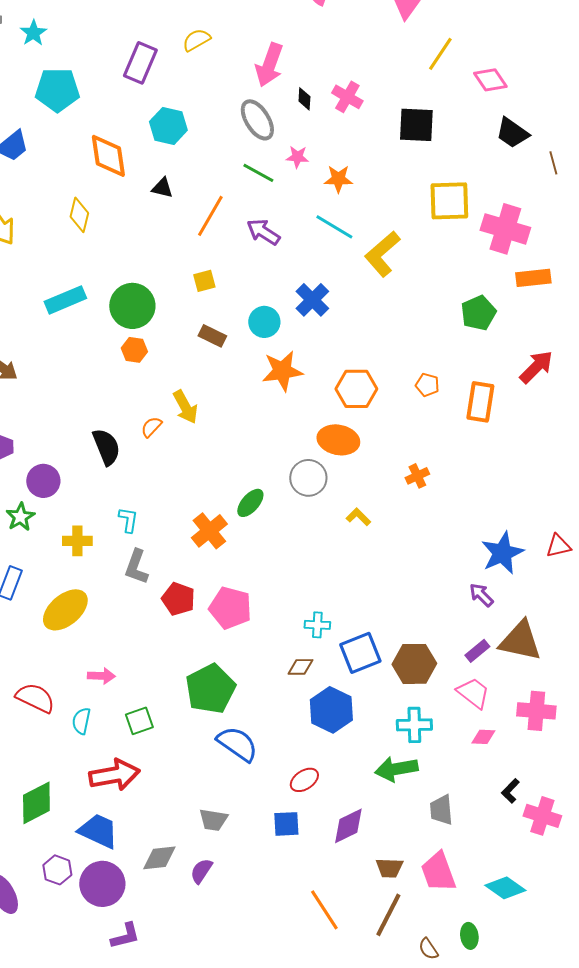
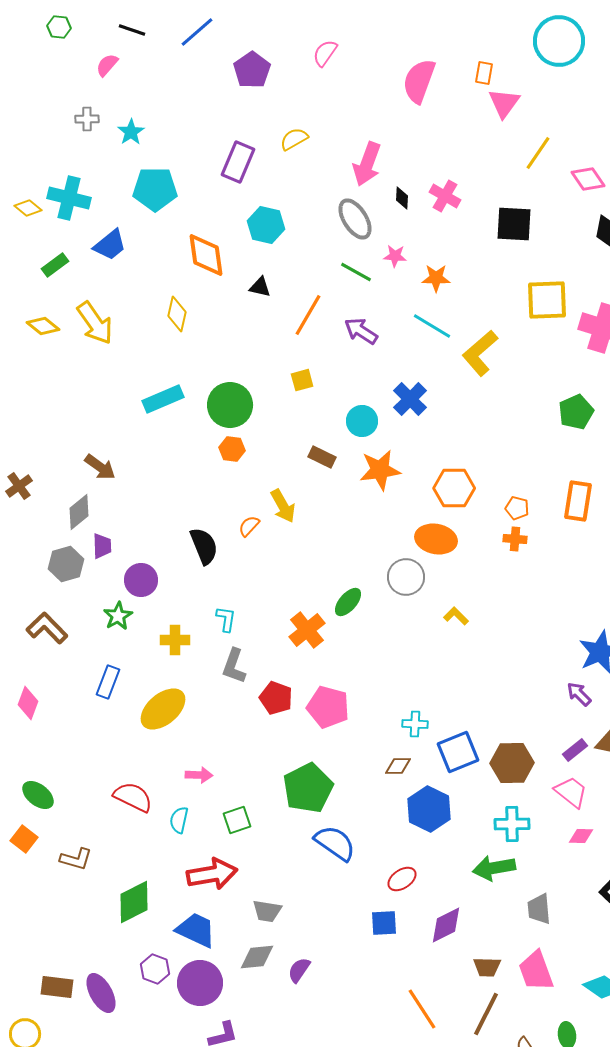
brown rectangle: (212, 336) -> (322, 457), moved
orange pentagon: (427, 385) -> (517, 508), moved
orange cross: (417, 476) -> (515, 539), moved, turned 30
gray trapezoid: (213, 820) -> (267, 911), moved

